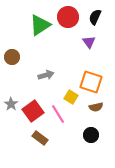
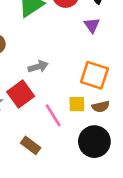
yellow square: (71, 97) -> (77, 104), moved, turned -32
red square: (33, 111) -> (21, 94), moved
black circle: (91, 135) -> (94, 142), size x1.6

